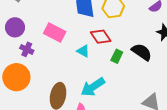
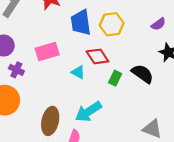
pink rectangle: (55, 32) -> (47, 52), turned -45

